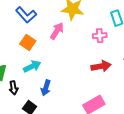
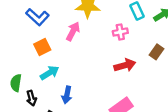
orange square: (28, 42) -> (42, 47), turned 35

